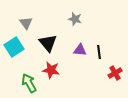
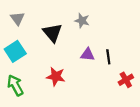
gray triangle: (26, 23) -> (17, 18), moved
black triangle: (48, 43) -> (52, 33), moved
green arrow: (29, 83) -> (15, 85), moved

